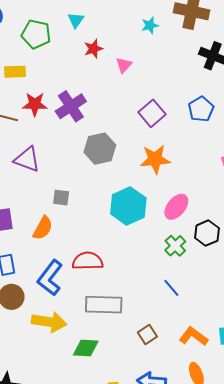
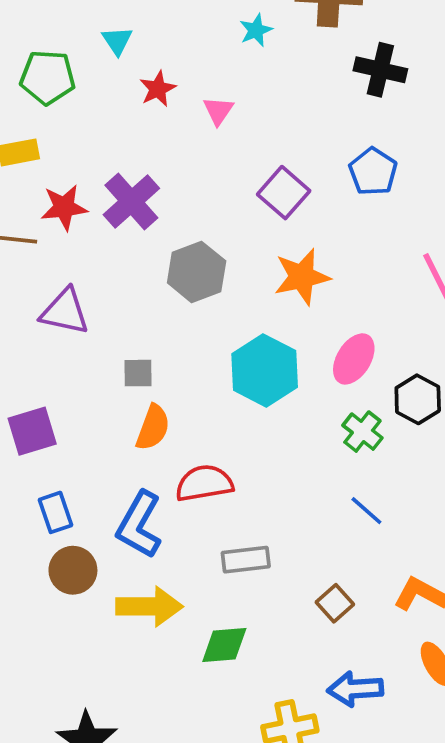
orange semicircle: (43, 228) -> (153, 427), moved
gray rectangle: (104, 305) -> (246, 560), size x0.7

